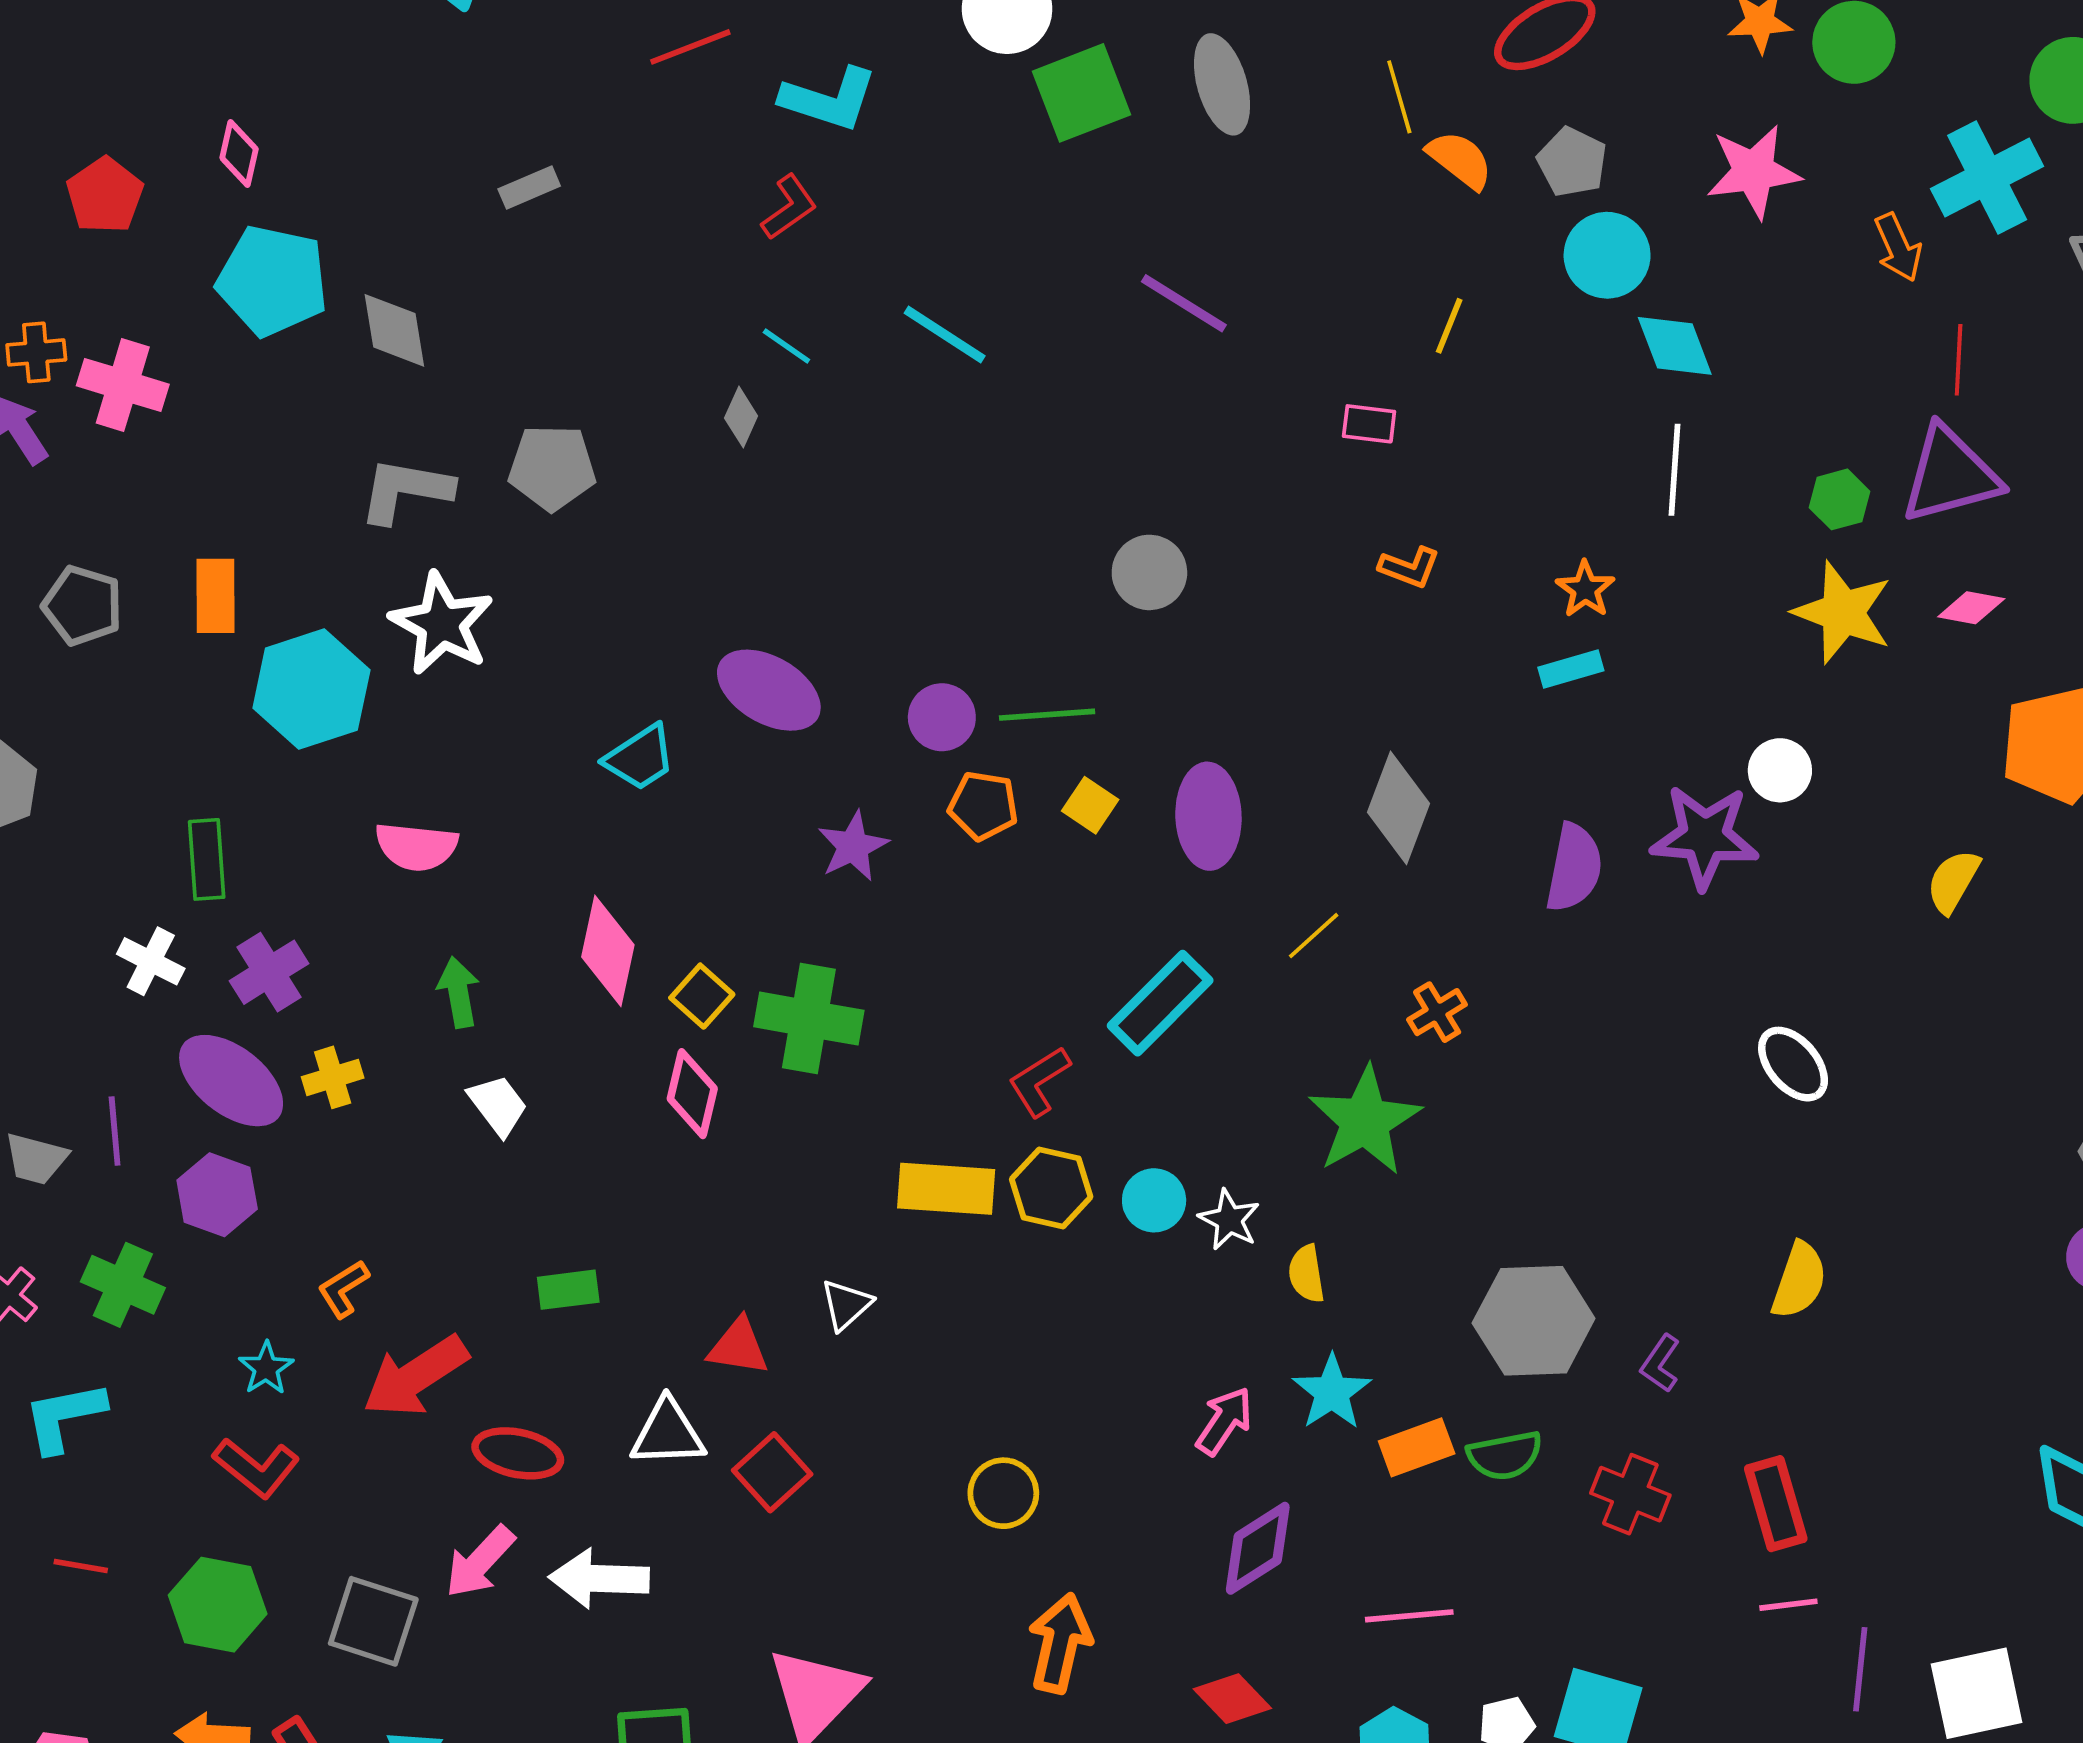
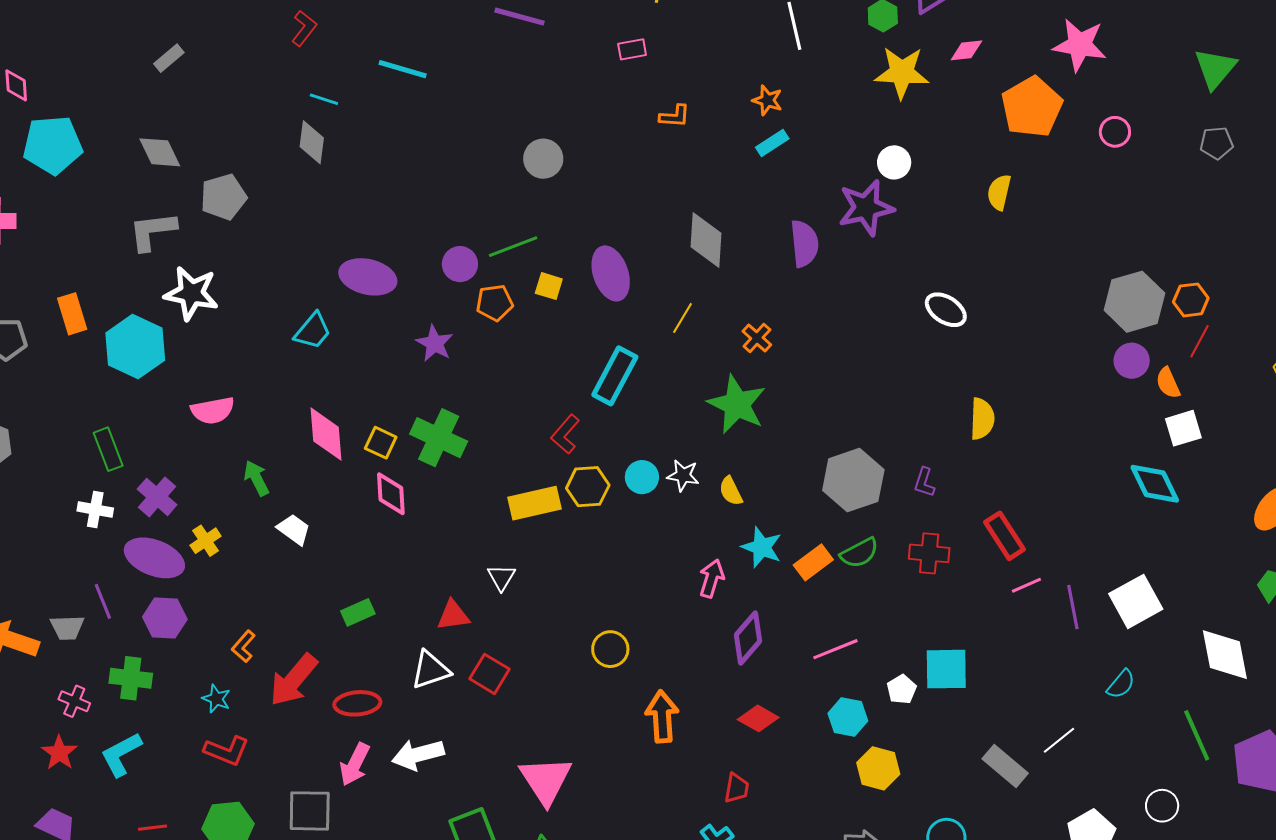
gray diamond: (394, 330) -> (160, 152), moved
gray diamond: (741, 417) -> (312, 142), size x1.4
green cross: (809, 1019) -> (439, 438), turned 32

